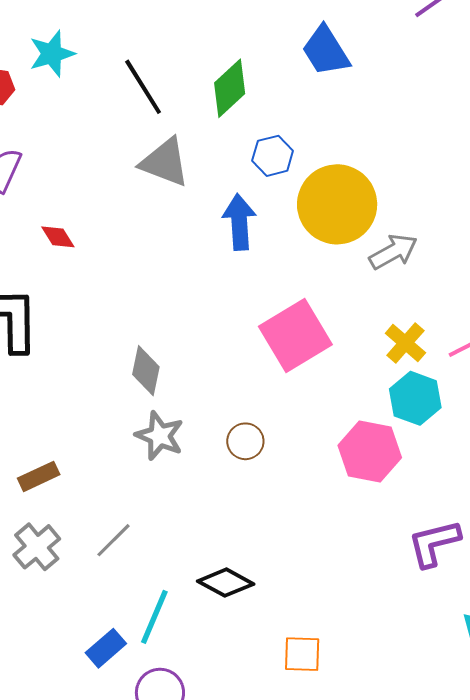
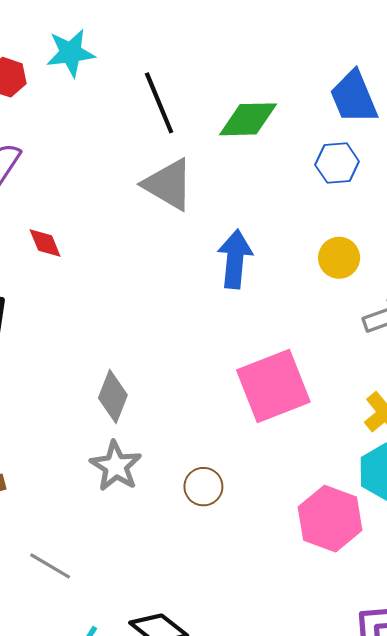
green diamond: (230, 88) -> (248, 119), turned 32
blue hexagon: (273, 156) -> (337, 163), moved
yellow circle: (337, 204) -> (339, 258), size x0.5
gray line: (114, 540) -> (50, 566), turned 66

